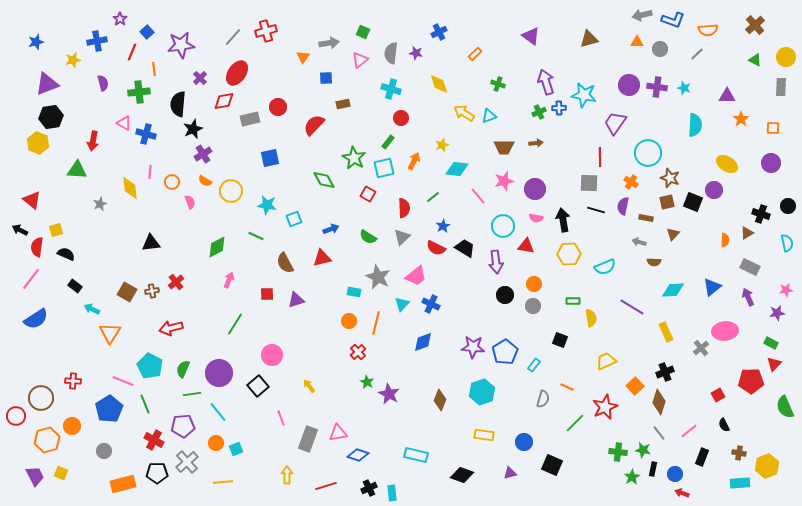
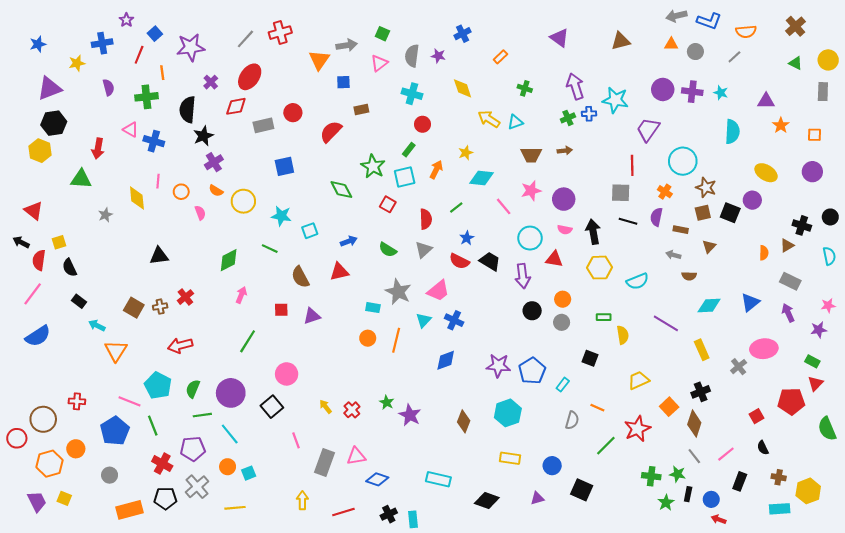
orange triangle: (303, 57) -> (319, 60), size x1.5
black semicircle: (66, 254) -> (70, 268), turned -138
red cross: (358, 352) -> (352, 410), moved

